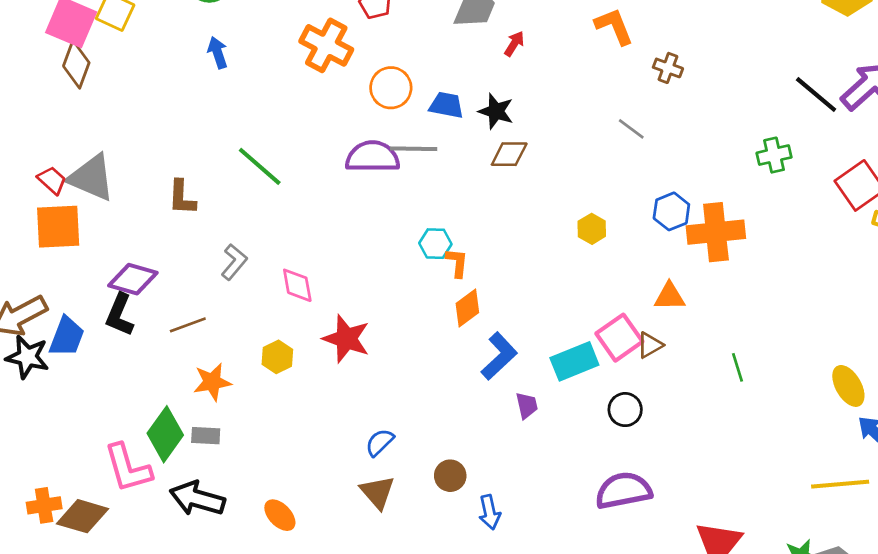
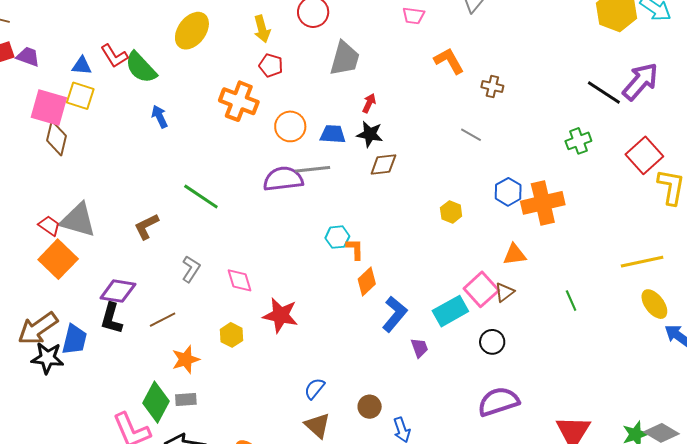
red arrow: (514, 44) -> (369, 103), moved
brown L-shape: (182, 197) -> (146, 226), turned 68
orange square: (58, 227) -> (58, 259), turned -36
yellow line: (840, 484) -> (642, 262), moved

